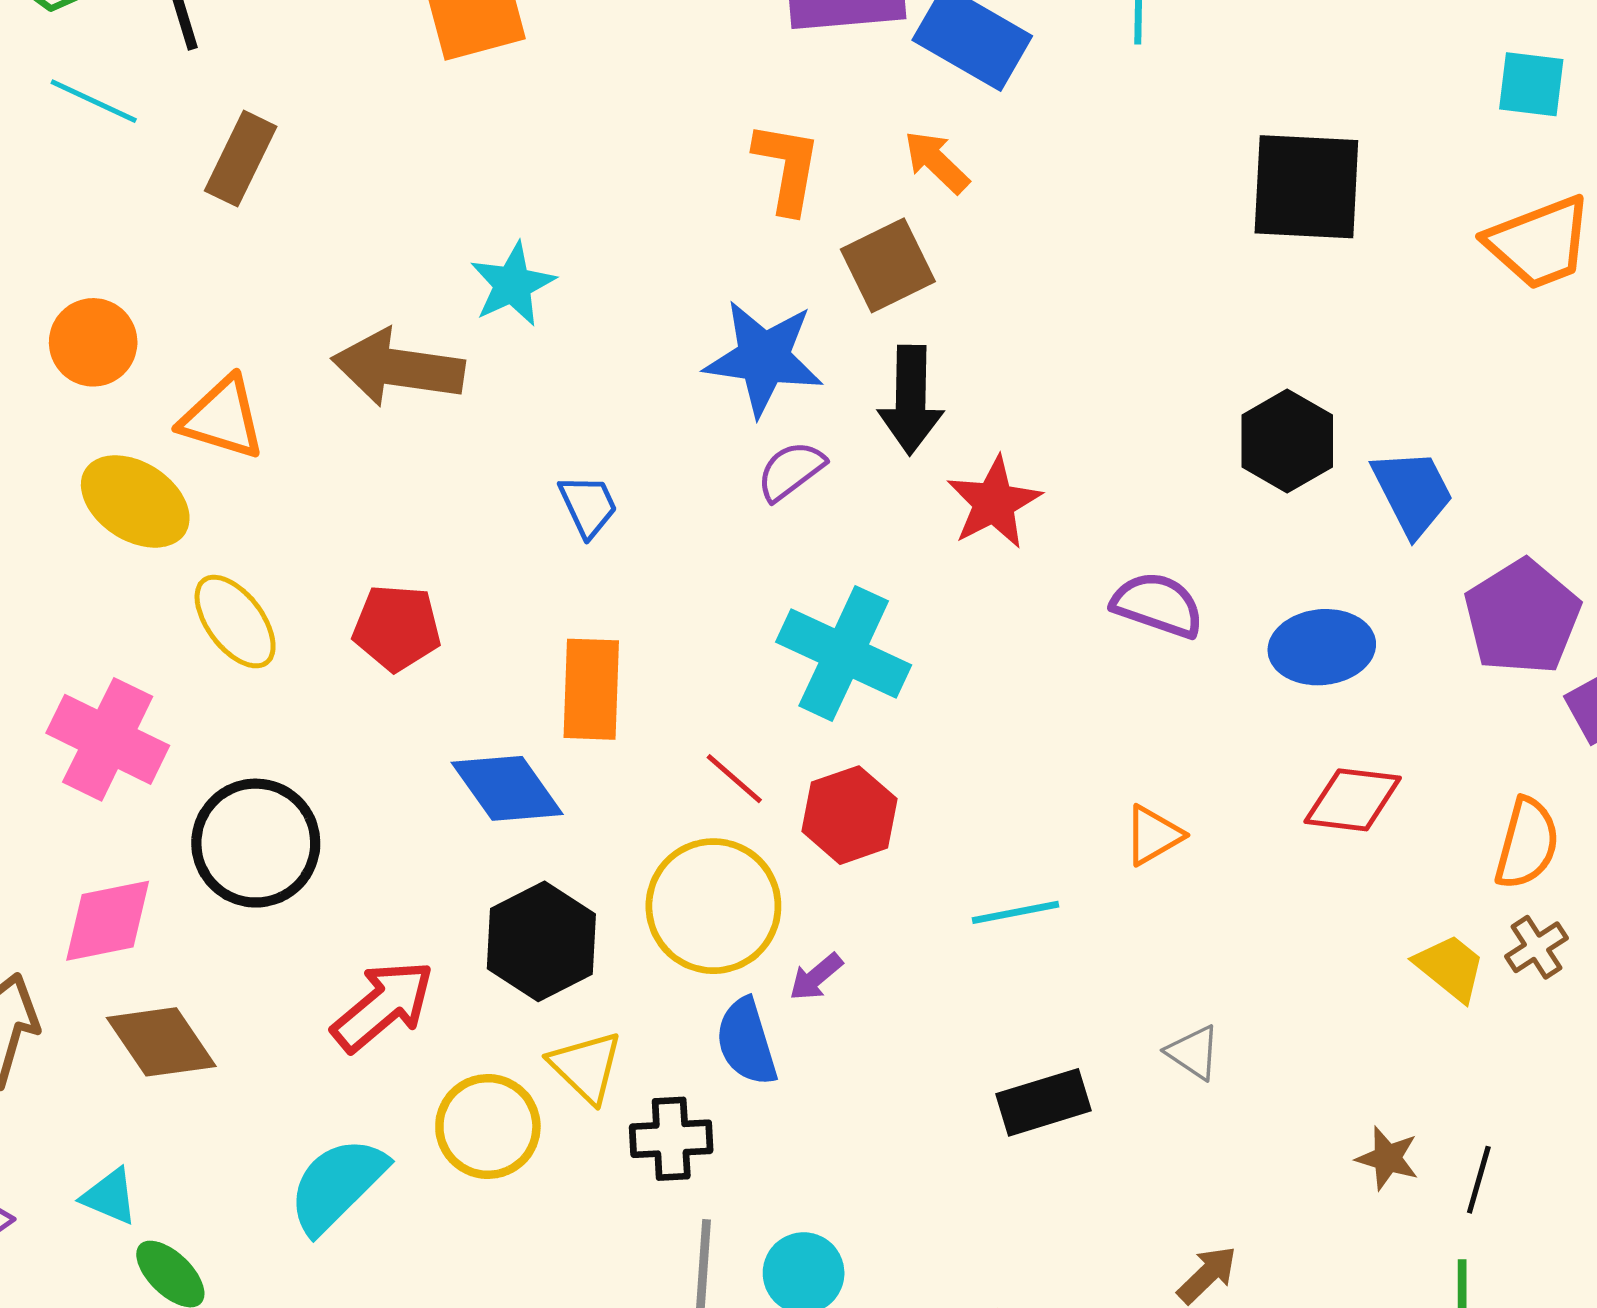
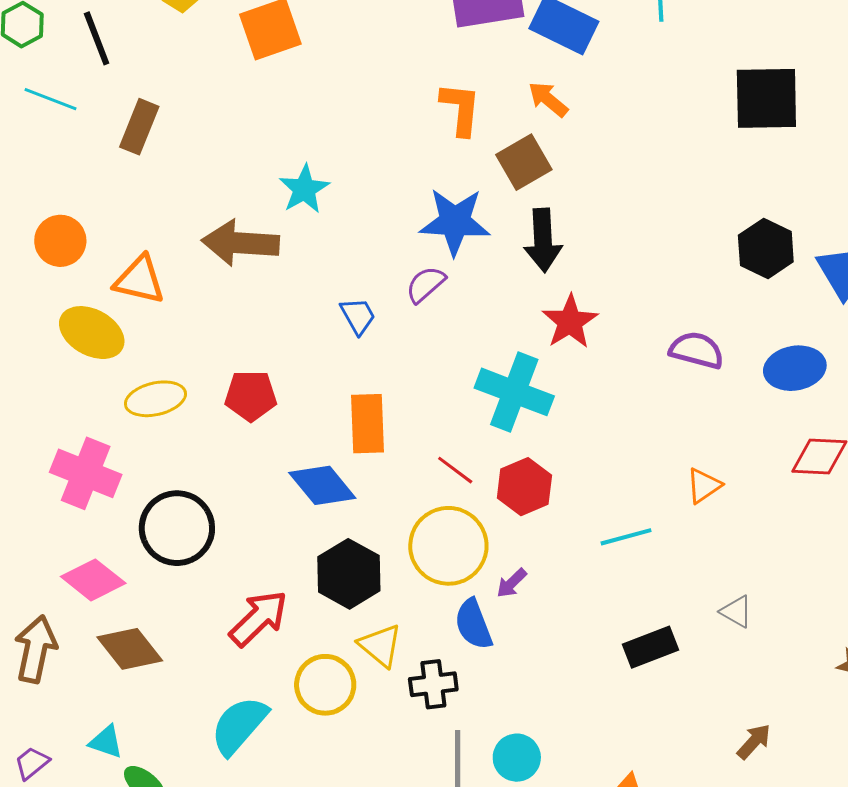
purple semicircle: (791, 471) -> (426, 284), moved
red star: (994, 503) -> (570, 322), moved
yellow ellipse: (235, 622) -> (155, 399), turned -62
pink diamond: (108, 921) -> (93, 580), turned 54

